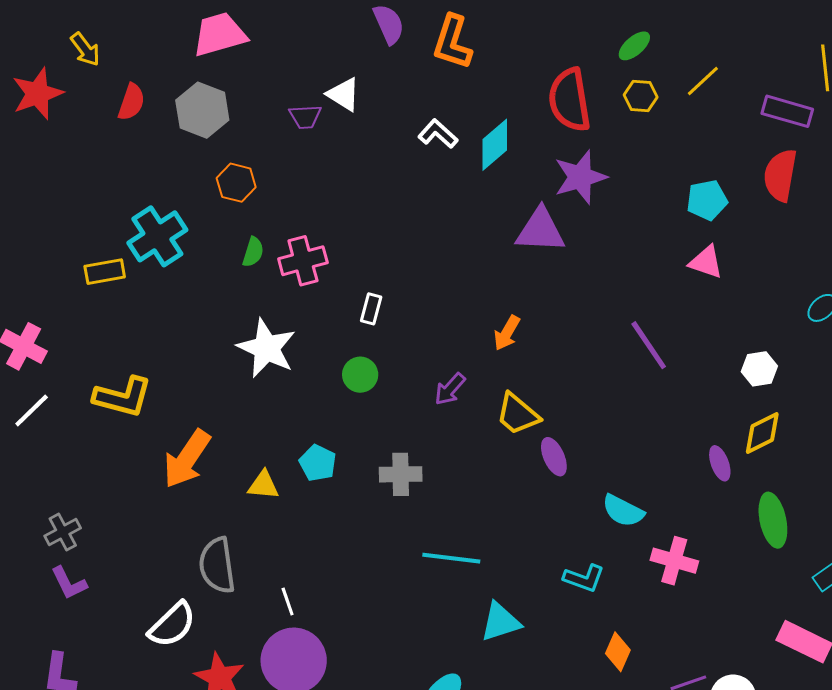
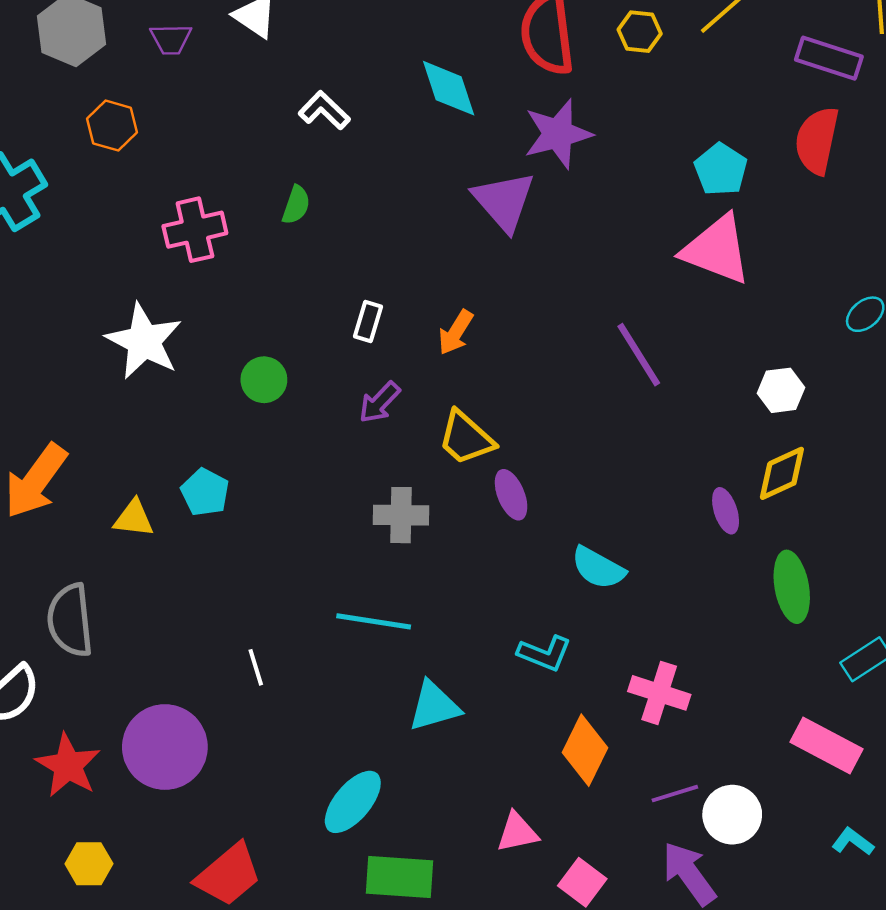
purple trapezoid: (305, 117) -> (171, 39), moved
white L-shape: (438, 134) -> (324, 110), moved
cyan diamond: (495, 145) -> (449, 88), turned -70
cyan pentagon: (707, 200) -> (721, 169), turned -30
purple triangle: (540, 230) -> (504, 201), turned 44
green semicircle: (253, 252) -> (296, 205), moved
pink triangle: (706, 262) -> (717, 250), size x1.6
white rectangle: (371, 309) -> (368, 321), moved
gray cross: (401, 474) -> (401, 515), moved
pink cross: (674, 561) -> (659, 693), moved
white line: (288, 602) -> (256, 667), moved
orange diamond: (618, 652) -> (585, 750), size x1.4

